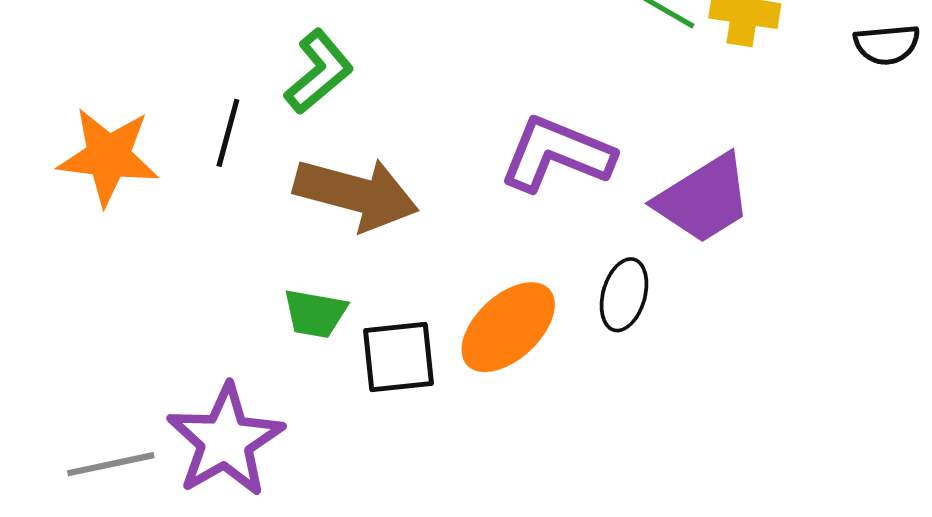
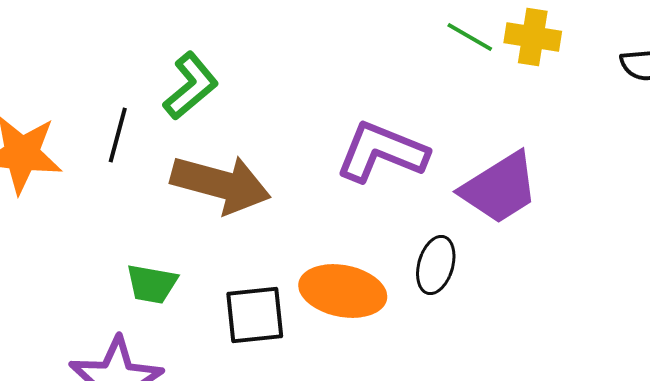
green trapezoid: (315, 313) -> (152, 284), moved
orange ellipse: (508, 327) -> (343, 291), turned 54

